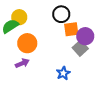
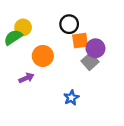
orange circle: (27, 43) -> (43, 56), moved
blue star: (63, 73) -> (71, 98), moved

